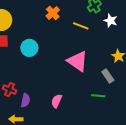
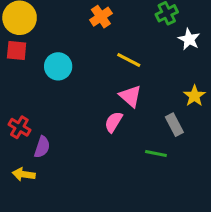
yellow line: (81, 26) -> (129, 60), moved
pink triangle: (78, 61) -> (130, 96), size x0.7
pink semicircle: (57, 101) -> (114, 122), moved

